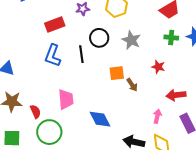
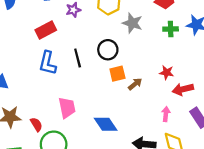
black circle: (99, 38) -> (108, 50), moved
gray star: (131, 40) -> (132, 23), moved
red star: (158, 67) -> (167, 73), moved
brown arrow: (132, 85) -> (135, 84), turned -88

